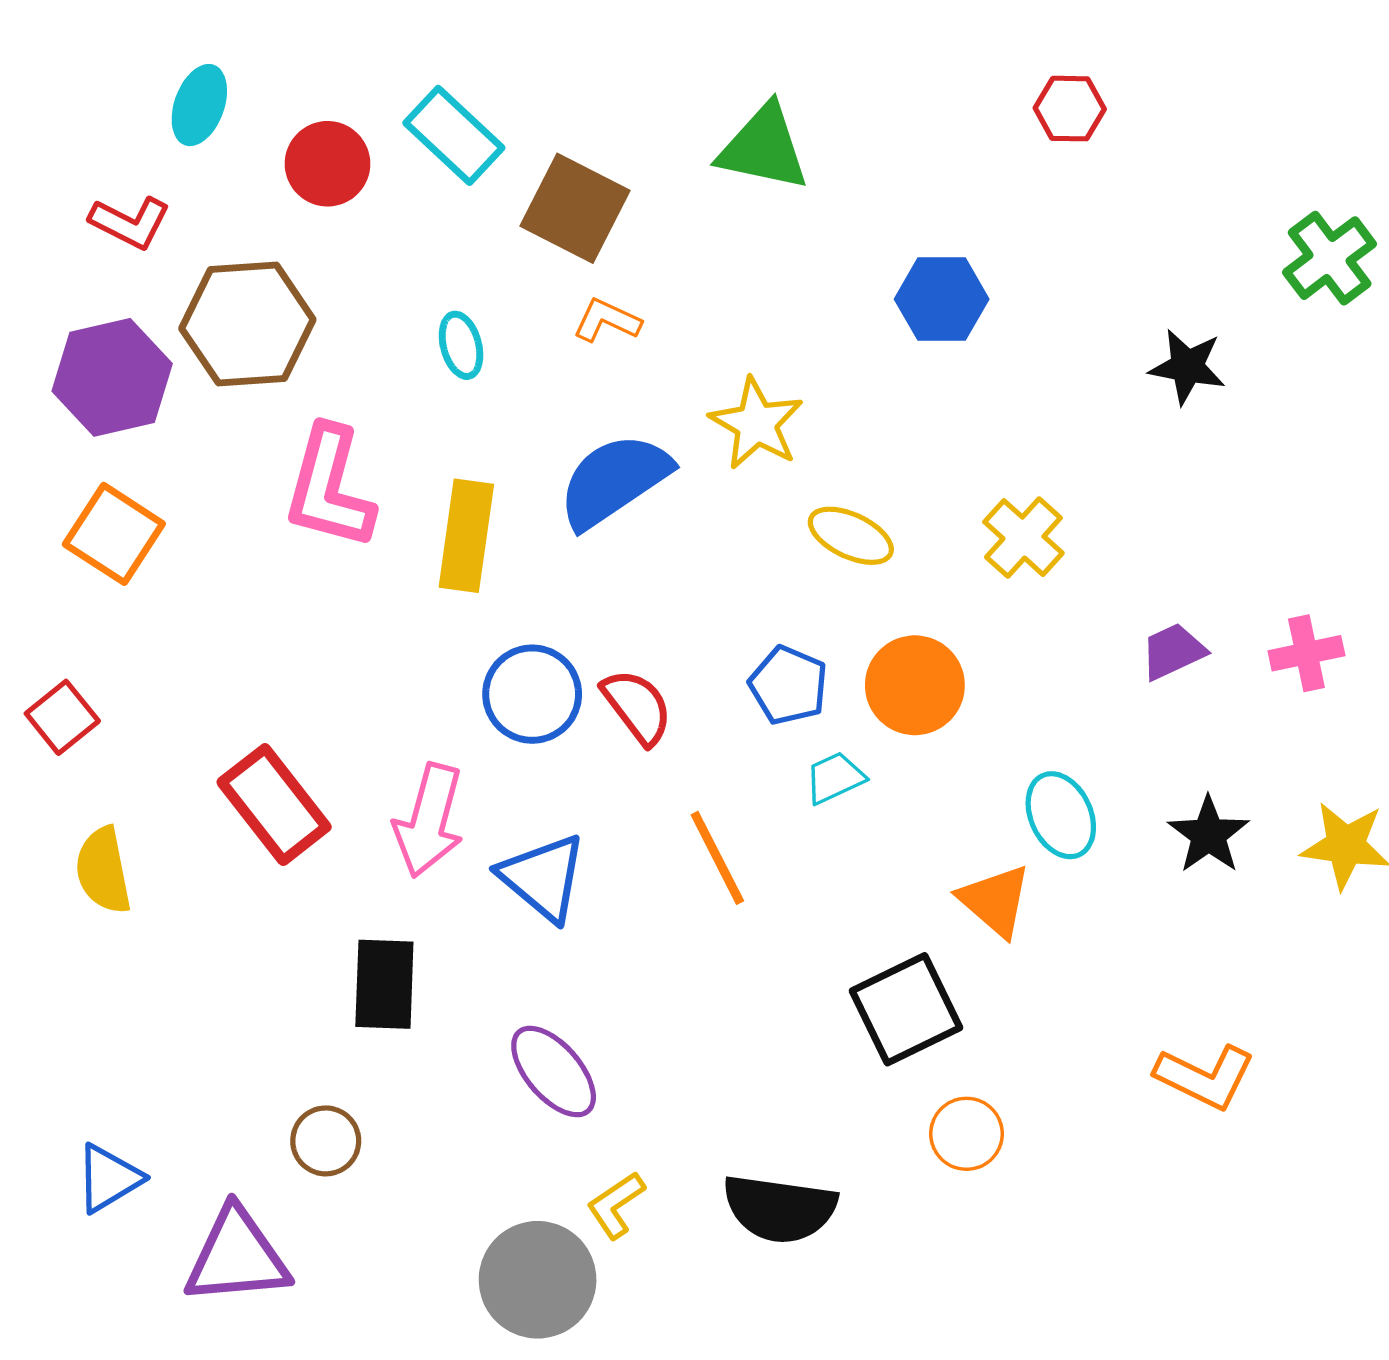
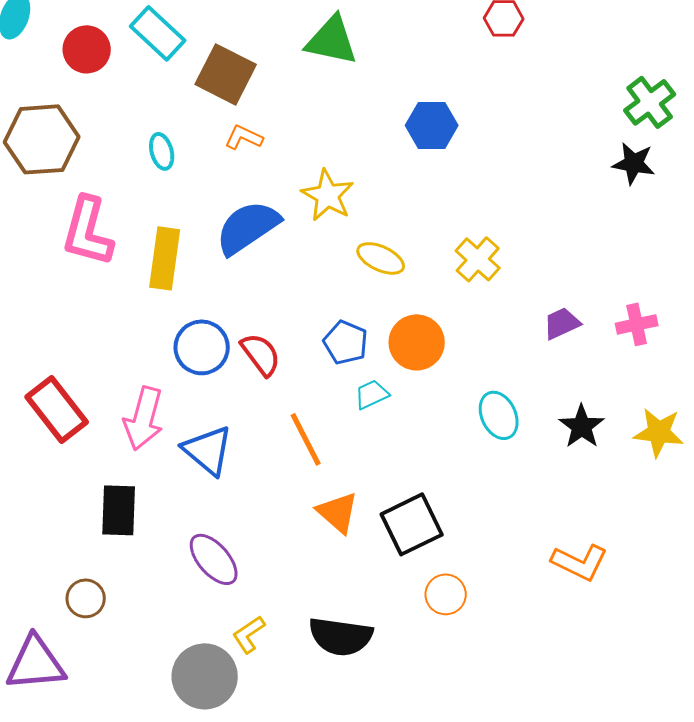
black star: (1187, 367) -> (634, 163), moved
orange triangle: (995, 901) -> (338, 512), moved

